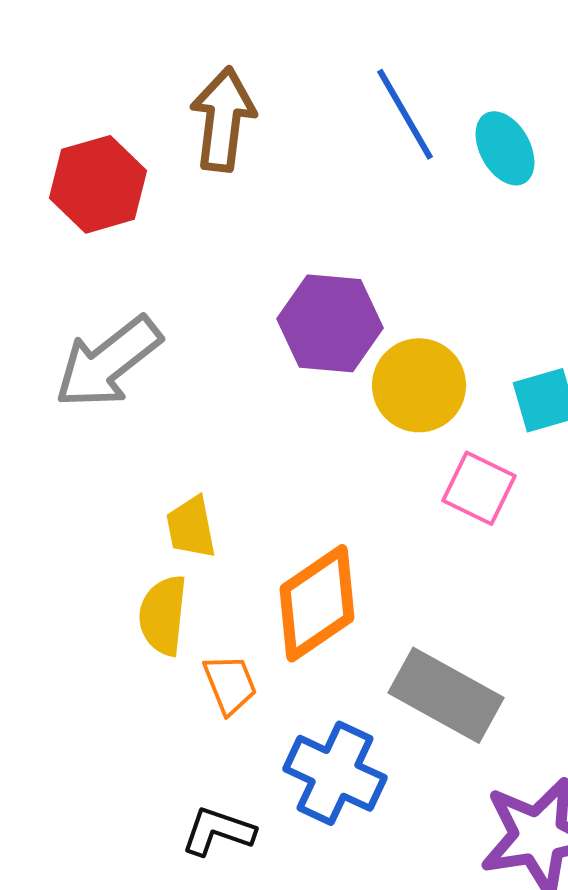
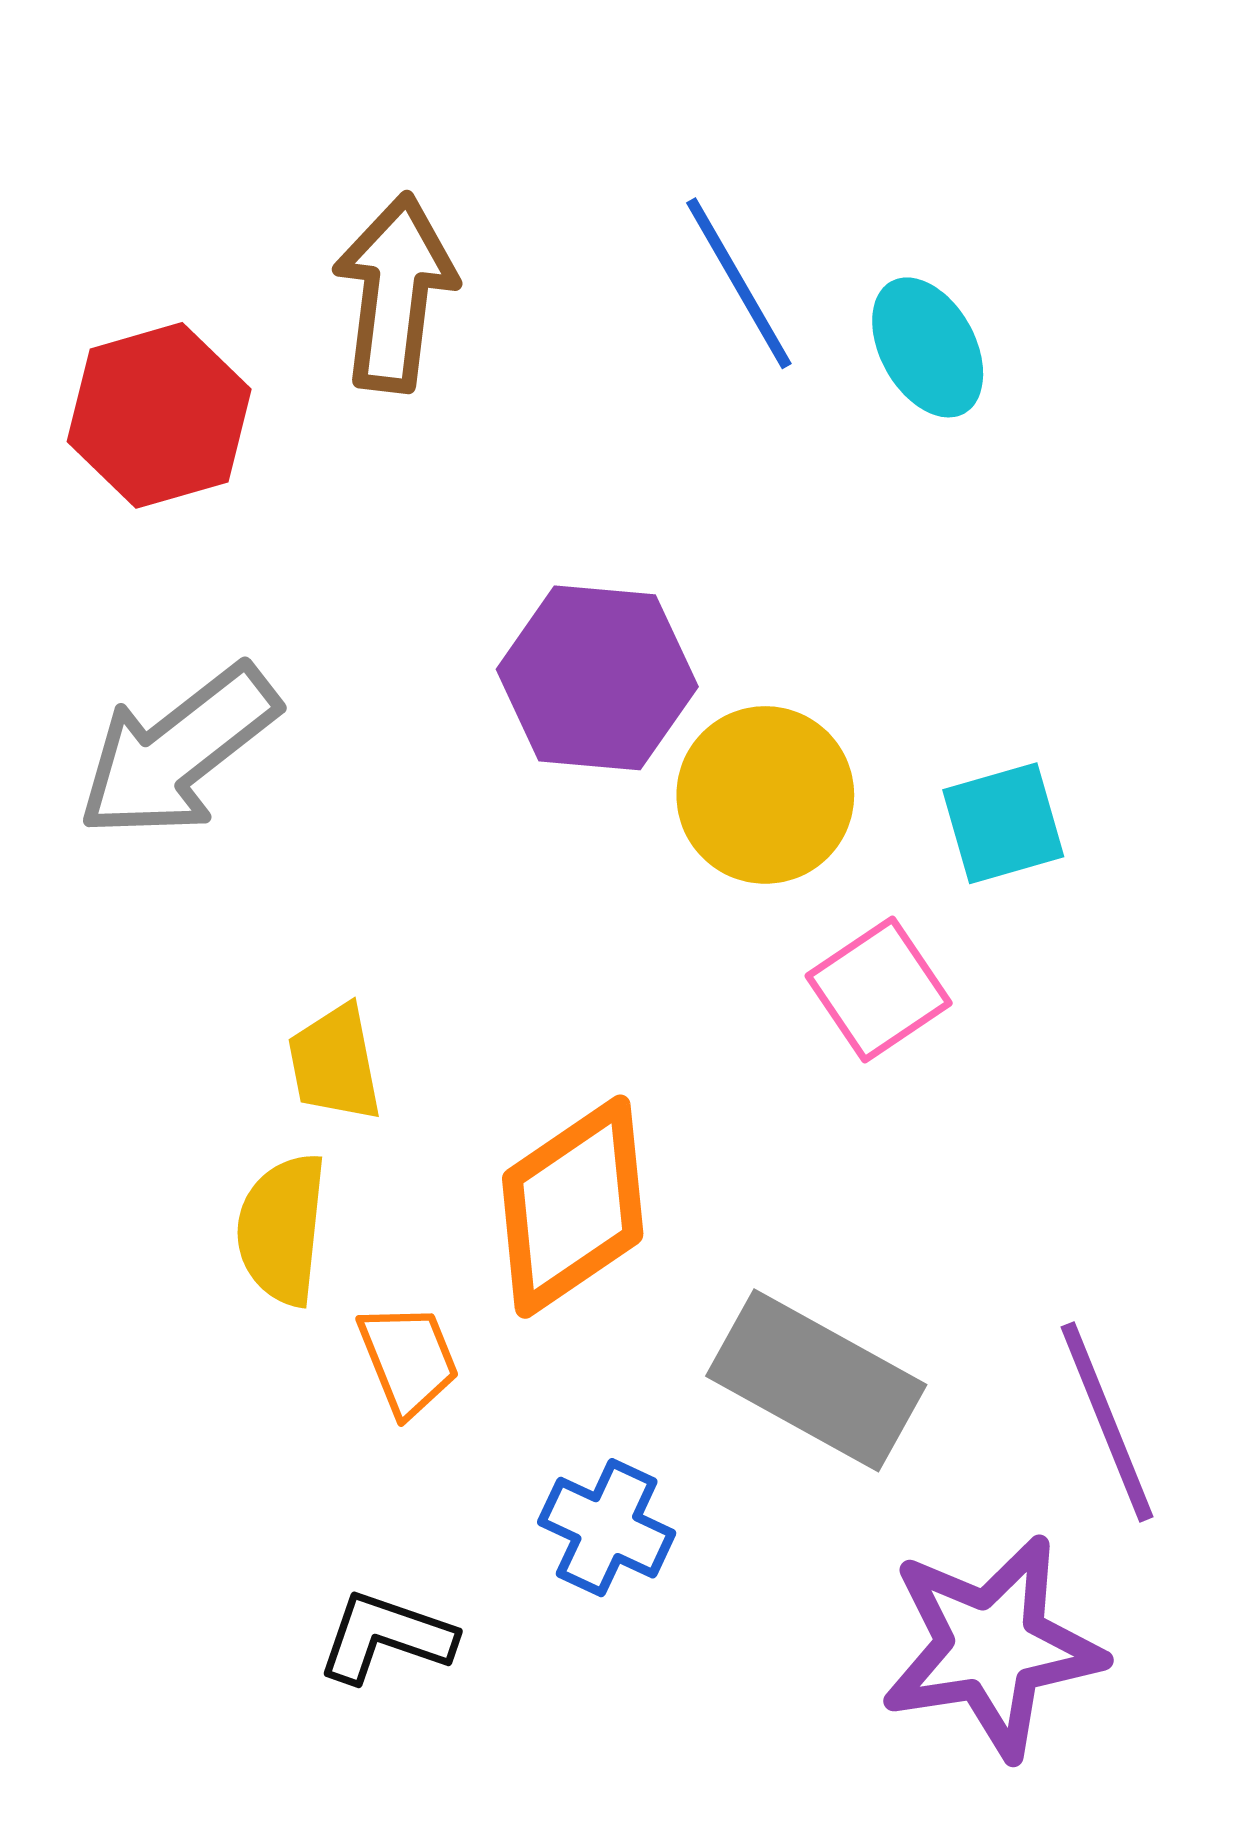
pink square: (479, 488) -> (879, 989), turned 30
blue cross: (335, 773) -> (607, 1528), size x0.7

